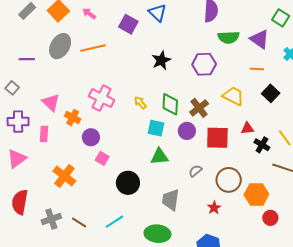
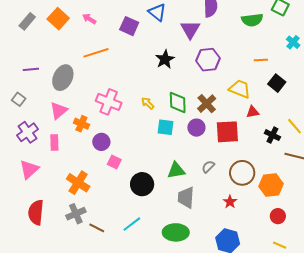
green semicircle: (229, 37) -> (252, 20), moved
purple triangle: (260, 39) -> (190, 29), moved, turned 30
gray ellipse: (60, 46) -> (63, 78), moved
pink triangle: (51, 102) -> (59, 111), turned 42
purple cross: (18, 122) -> (27, 132), turned -30
red triangle: (247, 128) -> (253, 112), moved
green triangle: (159, 157) -> (176, 170), moved
red circle: (270, 218) -> (278, 216), moved
gray cross: (51, 219) -> (76, 214), moved

